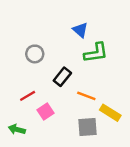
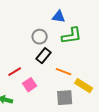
blue triangle: (80, 30) -> (59, 17), turned -32
gray circle: (35, 54) -> (40, 37), moved

